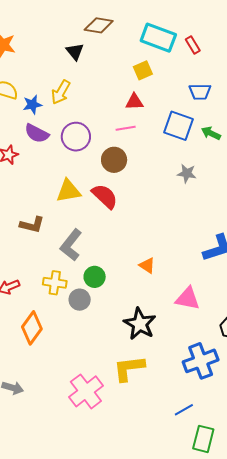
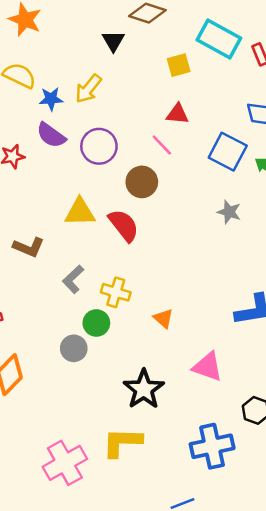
yellow square: (143, 70) -> (179, 65), moved
pink line: (126, 128) -> (162, 145), turned 48
gray L-shape: (71, 245) -> (73, 279), size x0.7
yellow cross: (55, 283) -> (116, 292), moved

